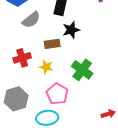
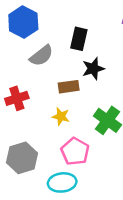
red cross: (22, 58) -> (17, 98), moved

